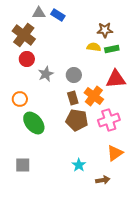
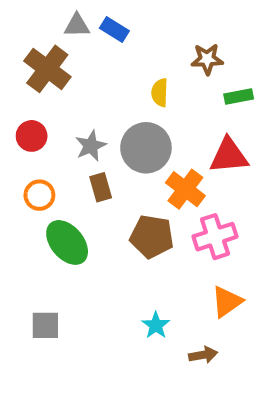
yellow semicircle: (94, 47) -> (160, 93), moved, turned -96
green rectangle: (112, 49) -> (239, 97), moved
red circle: (27, 59) -> (32, 136), moved
gray circle: (74, 75) -> (146, 148), size x1.6
brown rectangle: (73, 98) -> (101, 187), moved

